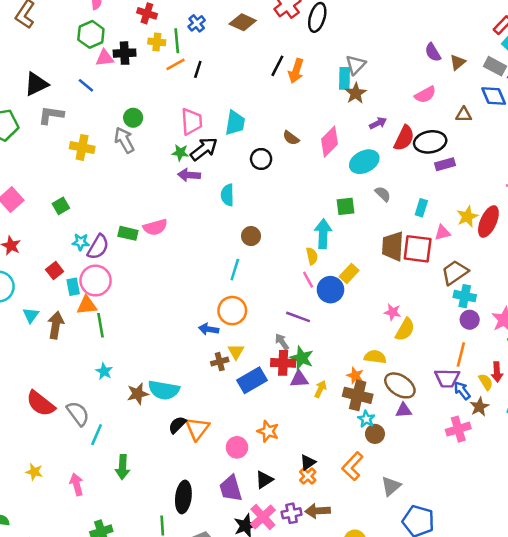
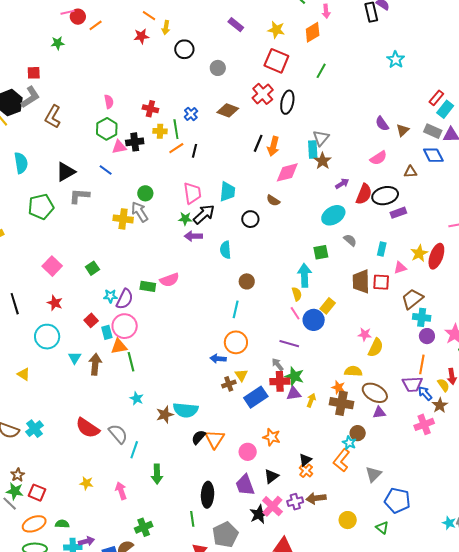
pink diamond: (329, 142) -> (287, 172), moved, turned 35
yellow cross: (82, 147) -> (123, 219), moved
red square: (418, 249) -> (381, 282), size x0.7
cyan star: (366, 419) -> (349, 443), moved

